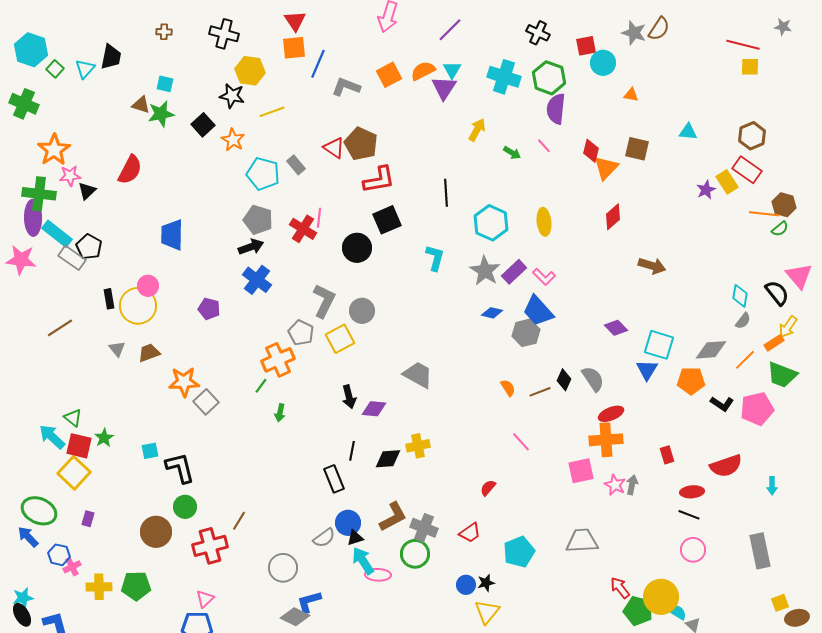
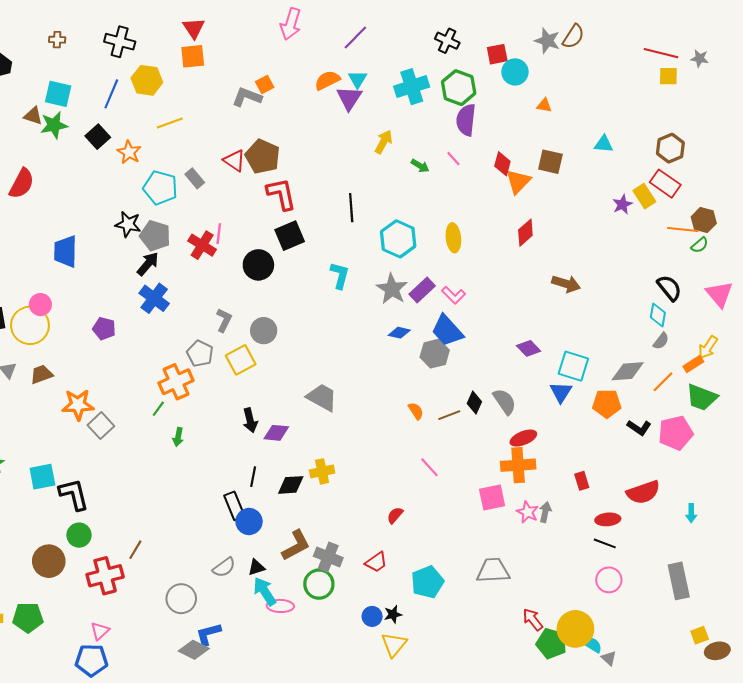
gray star: (783, 27) -> (700, 58), moved
blue line: (318, 64) -> (111, 94), moved
orange square: (389, 75) -> (265, 84), moved, size x0.7
cyan cross: (504, 77) -> (412, 87), turned -36
cyan square: (165, 84) -> (58, 94), size x1.5
black star: (232, 96) -> (128, 224), moved
red L-shape: (379, 180) -> (281, 194), turned -92
black arrow: (251, 247) -> (148, 264), turned -30
black semicircle: (777, 293) -> (669, 288), moved
gray L-shape: (324, 301) -> (224, 320), size x0.7
cyan square: (150, 451) -> (42, 477), size x1.5
blue circle: (348, 523) -> (249, 522), moved

